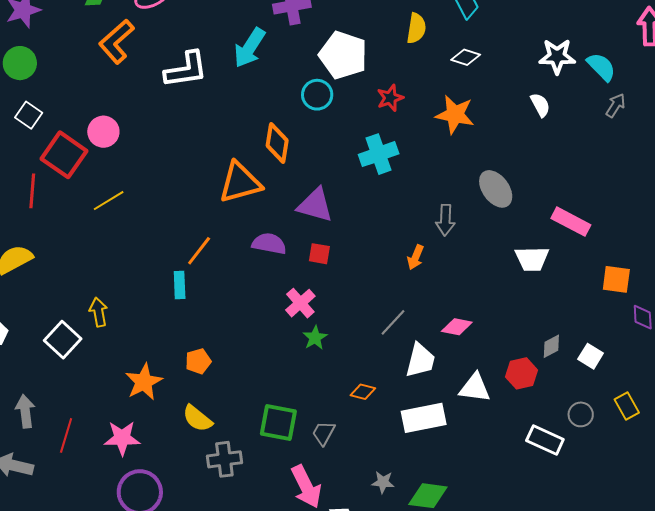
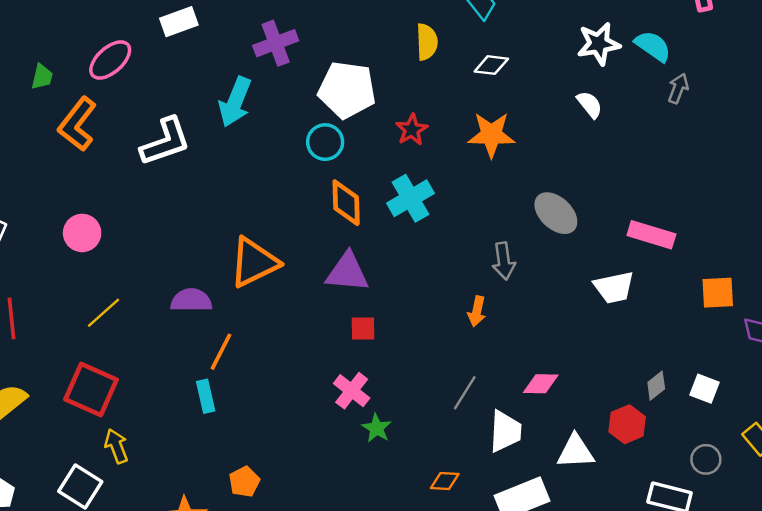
orange diamond: (277, 143) -> (346, 203), moved
red square: (64, 155) -> (91, 389), moved
purple semicircle: (269, 244) -> (191, 300), moved

